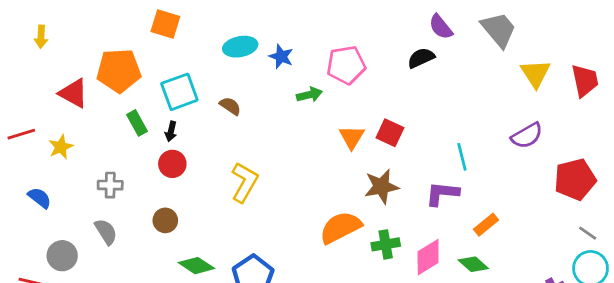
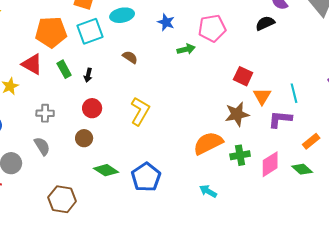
cyan ellipse: (240, 47) -> (122, 15), moved
cyan square: (179, 92) -> (90, 31), moved
red triangle: (73, 93) -> (32, 64), moved
orange triangle: (352, 137) -> (262, 96), moved
red circle: (172, 164) -> (92, 108), moved

